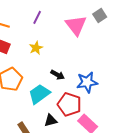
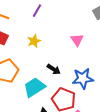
pink triangle: (76, 25) -> (77, 40), moved, size x0.6

